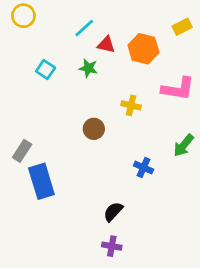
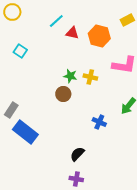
green star: (88, 68) -> (70, 76), moved
cyan square: (46, 69) -> (20, 51), moved
blue rectangle: (41, 181) -> (25, 132), turned -35

